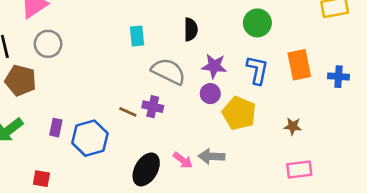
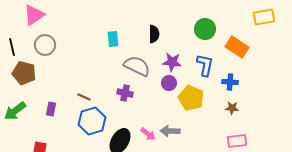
orange rectangle: (299, 65) -> (237, 47), moved, turned -45
blue cross: (338, 77) -> (230, 82), moved
brown line: (128, 112) -> (84, 97), moved
blue hexagon: (90, 138) -> (92, 121), moved

